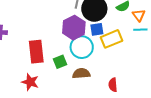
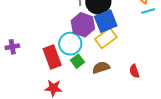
blue square: (97, 29) -> (106, 21), size x1.6
yellow rectangle: (111, 39) -> (106, 38), moved
cyan circle: (82, 47) -> (70, 44), moved

